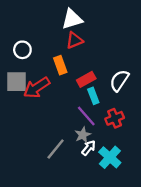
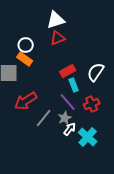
white circle: (22, 50) -> (26, 45), moved
orange rectangle: (60, 65) -> (25, 59), moved, turned -35
red arrow: (37, 88) -> (26, 101), moved
gray line: (56, 149) -> (44, 118), moved

